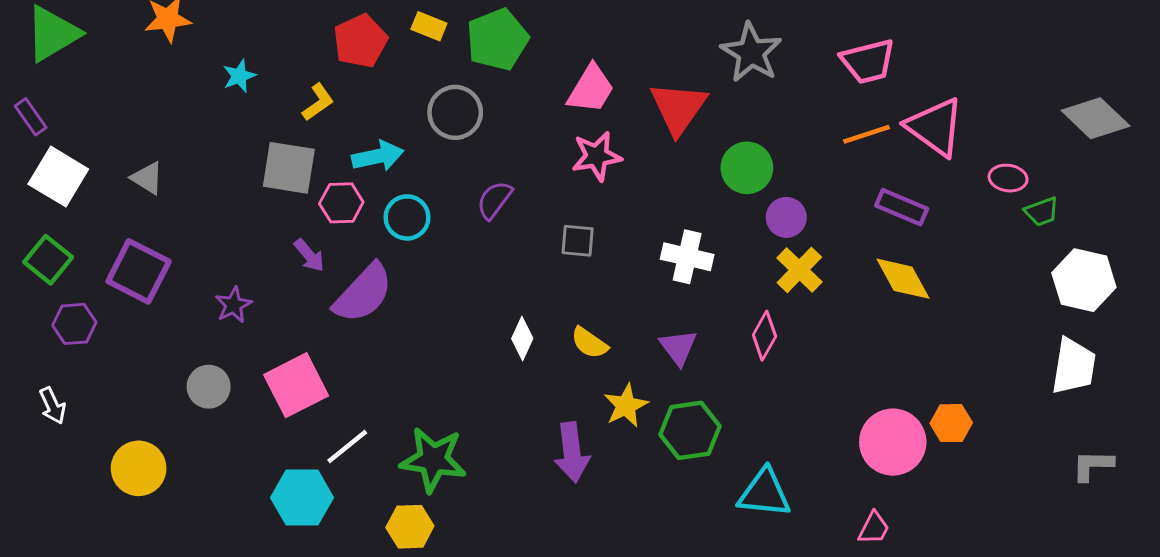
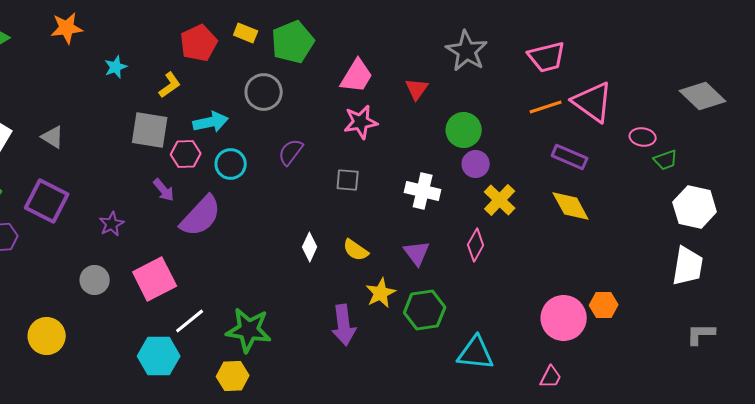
red triangle: (678, 108) -> (417, 89), size x0.6
purple circle: (786, 217) -> (476, 164), moved

